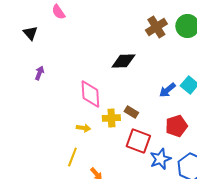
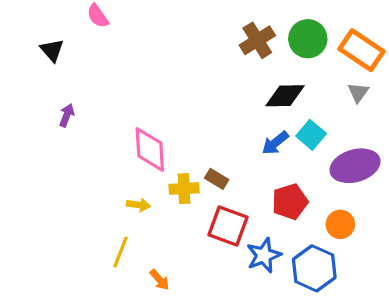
black diamond: (123, 61) -> (285, 96), moved

